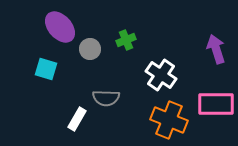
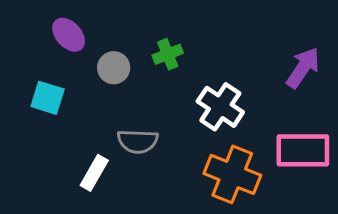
purple ellipse: (60, 27) -> (69, 35), size x0.7
purple arrow: (216, 49) -> (303, 68), turned 52

